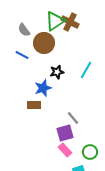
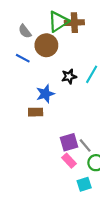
brown cross: (70, 22) -> (74, 23), turned -30
black star: (57, 72) -> (69, 77), moved
gray line: (73, 118) -> (85, 145), moved

